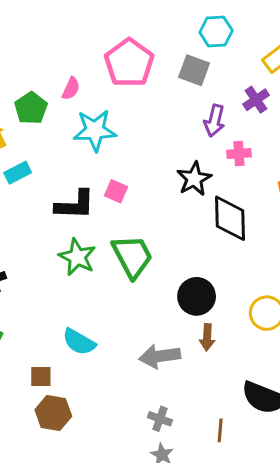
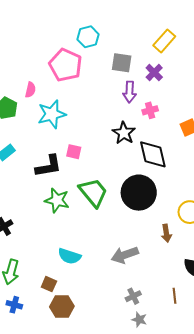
cyan hexagon: (216, 32) -> (88, 37), moved
gray square: (194, 70) -> (122, 63), moved
black circle: (197, 296) -> (139, 193), moved, size x1.4
brown arrow: (207, 337) -> (166, 233), moved
brown square: (41, 376) -> (49, 284), turned 35
gray cross: (160, 419) -> (133, 296), turned -35

